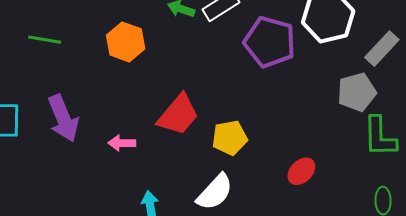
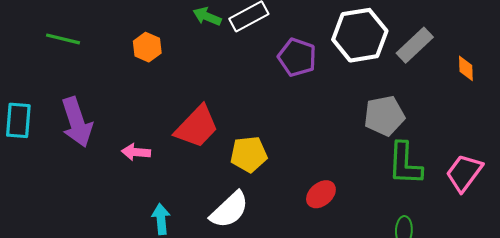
orange hexagon: (126, 42) -> (147, 47), size x0.7
purple pentagon: (270, 42) -> (297, 57), size x0.7
gray rectangle: (382, 49) -> (415, 45), moved

